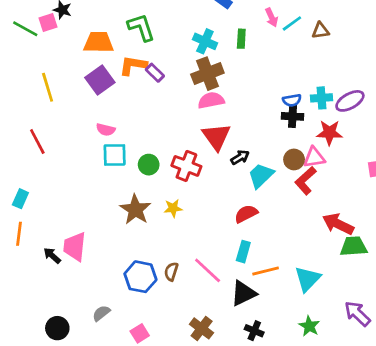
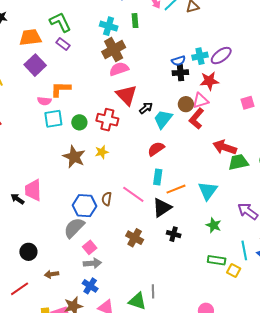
orange L-shape: (133, 65) -> (61, 89), moved
purple rectangle: (155, 73) -> (63, 44), moved
gray semicircle: (101, 313) -> (74, 228), moved, size x1.6

